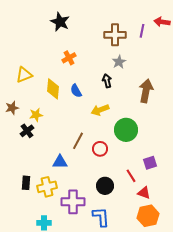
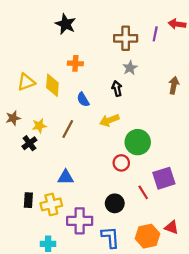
orange cross: (69, 58) -> (75, 63), turned 32
yellow diamond: (53, 89) -> (52, 85), moved
brown arrow: (146, 91) -> (174, 85), moved, size x0.7
brown line: (78, 141) -> (68, 129), moved
red circle: (100, 149) -> (121, 163), moved
purple square: (150, 163) -> (164, 178), size x1.5
red triangle: (144, 193) -> (172, 227), moved
orange hexagon: (148, 216) -> (148, 236), moved

